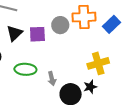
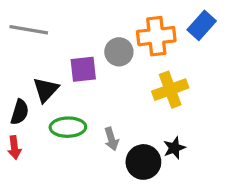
blue rectangle: (112, 24) -> (202, 25), moved
black triangle: (14, 33) -> (46, 90), moved
yellow cross: (98, 63) -> (170, 90), moved

